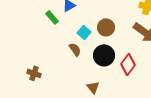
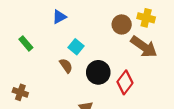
green rectangle: (52, 17) -> (26, 43), moved
brown circle: (106, 27) -> (122, 24), moved

